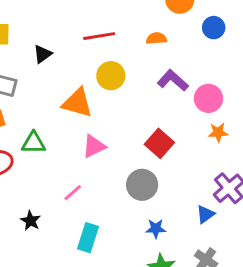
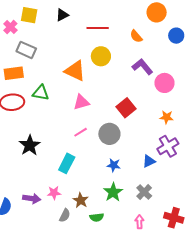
orange semicircle: (156, 38) -> (136, 36), turned -136
black triangle: (43, 54) -> (62, 15), moved
orange star: (218, 132) -> (167, 117), moved
pink line: (73, 193) -> (81, 132), moved
black star: (31, 221) -> (30, 145), size x1.5

